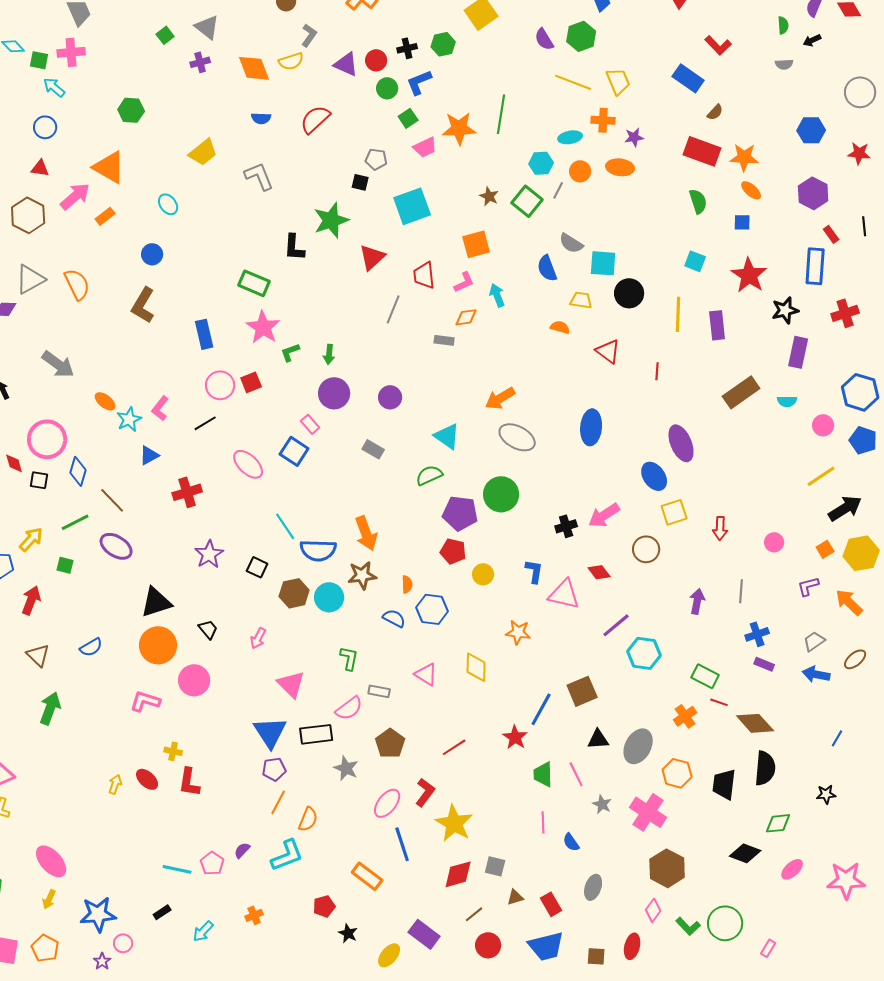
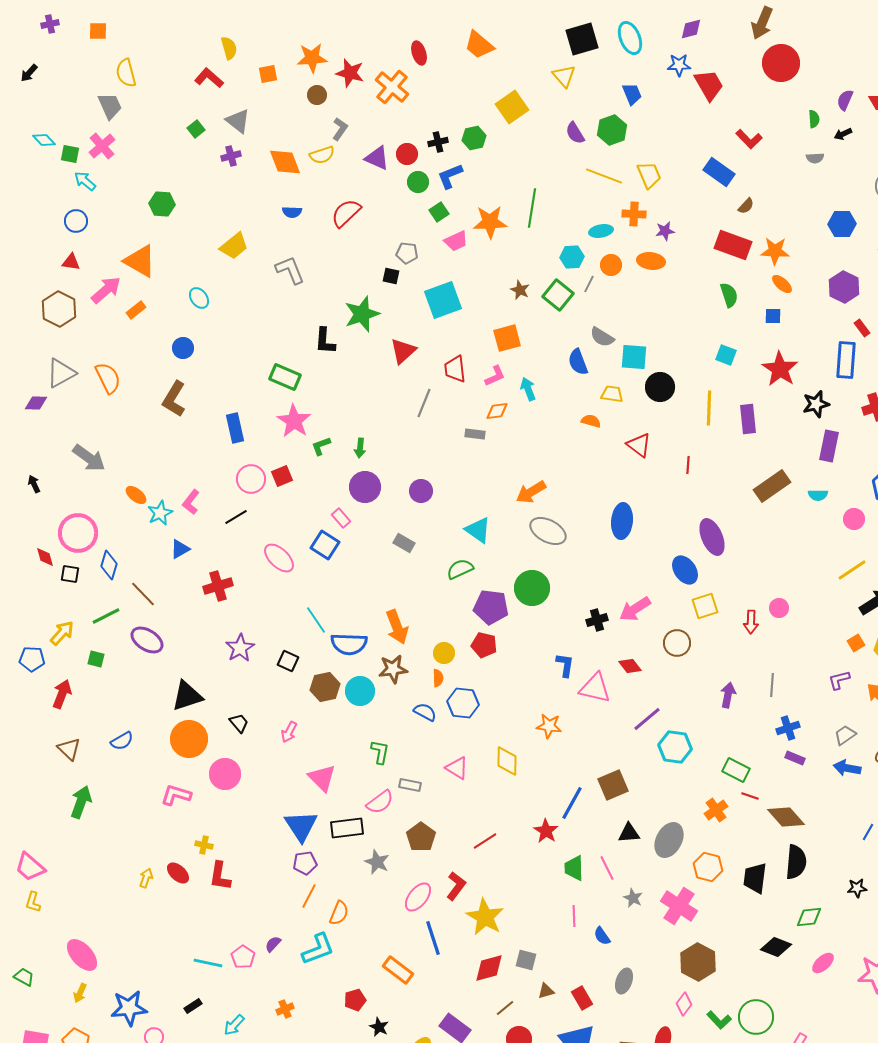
pink cross: (71, 52) -> (102, 146), turned -36
pink circle: (774, 542) -> (779, 608), moved
yellow circle: (483, 574) -> (444, 653), moved

